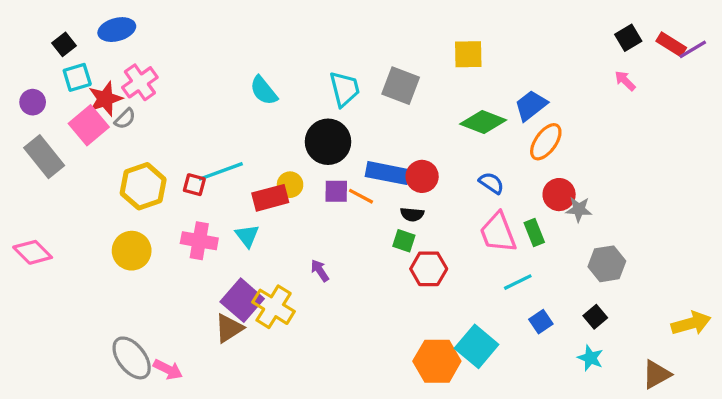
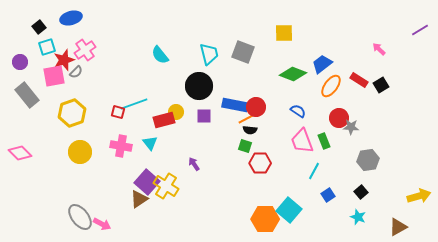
black square: (628, 38) -> (381, 85), moved
red rectangle: (671, 44) -> (359, 80), moved
pink square: (89, 125) -> (54, 76), turned 30
yellow hexagon: (143, 186) -> (72, 113), moved
orange line: (361, 196) -> (246, 119), moved, turned -56
cyan line: (518, 282) -> (314, 171), turned -36

